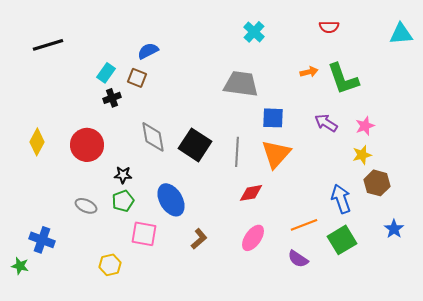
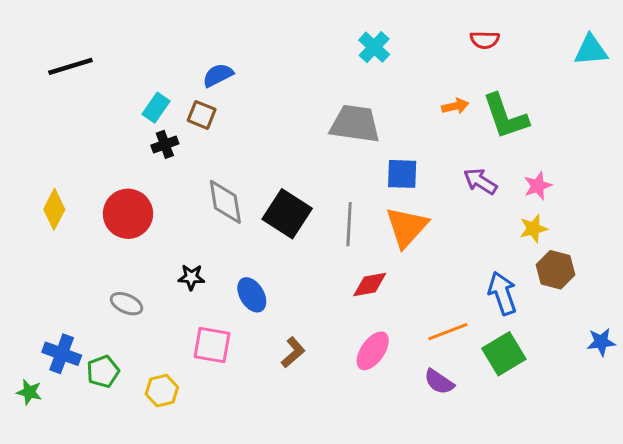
black star: (123, 175) -> (191, 277), moved
blue ellipse: (171, 200) -> (252, 295), size x0.7
green pentagon: (123, 201) -> (103, 371), moved
blue star: (394, 229) -> (601, 342), moved, turned 30

